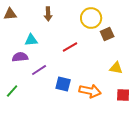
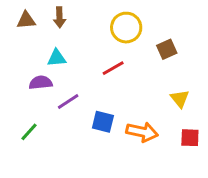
brown arrow: (48, 14) -> (59, 17), moved
yellow circle: (91, 18) -> (126, 28), moved
yellow triangle: (116, 68) -> (180, 99), turned 40

